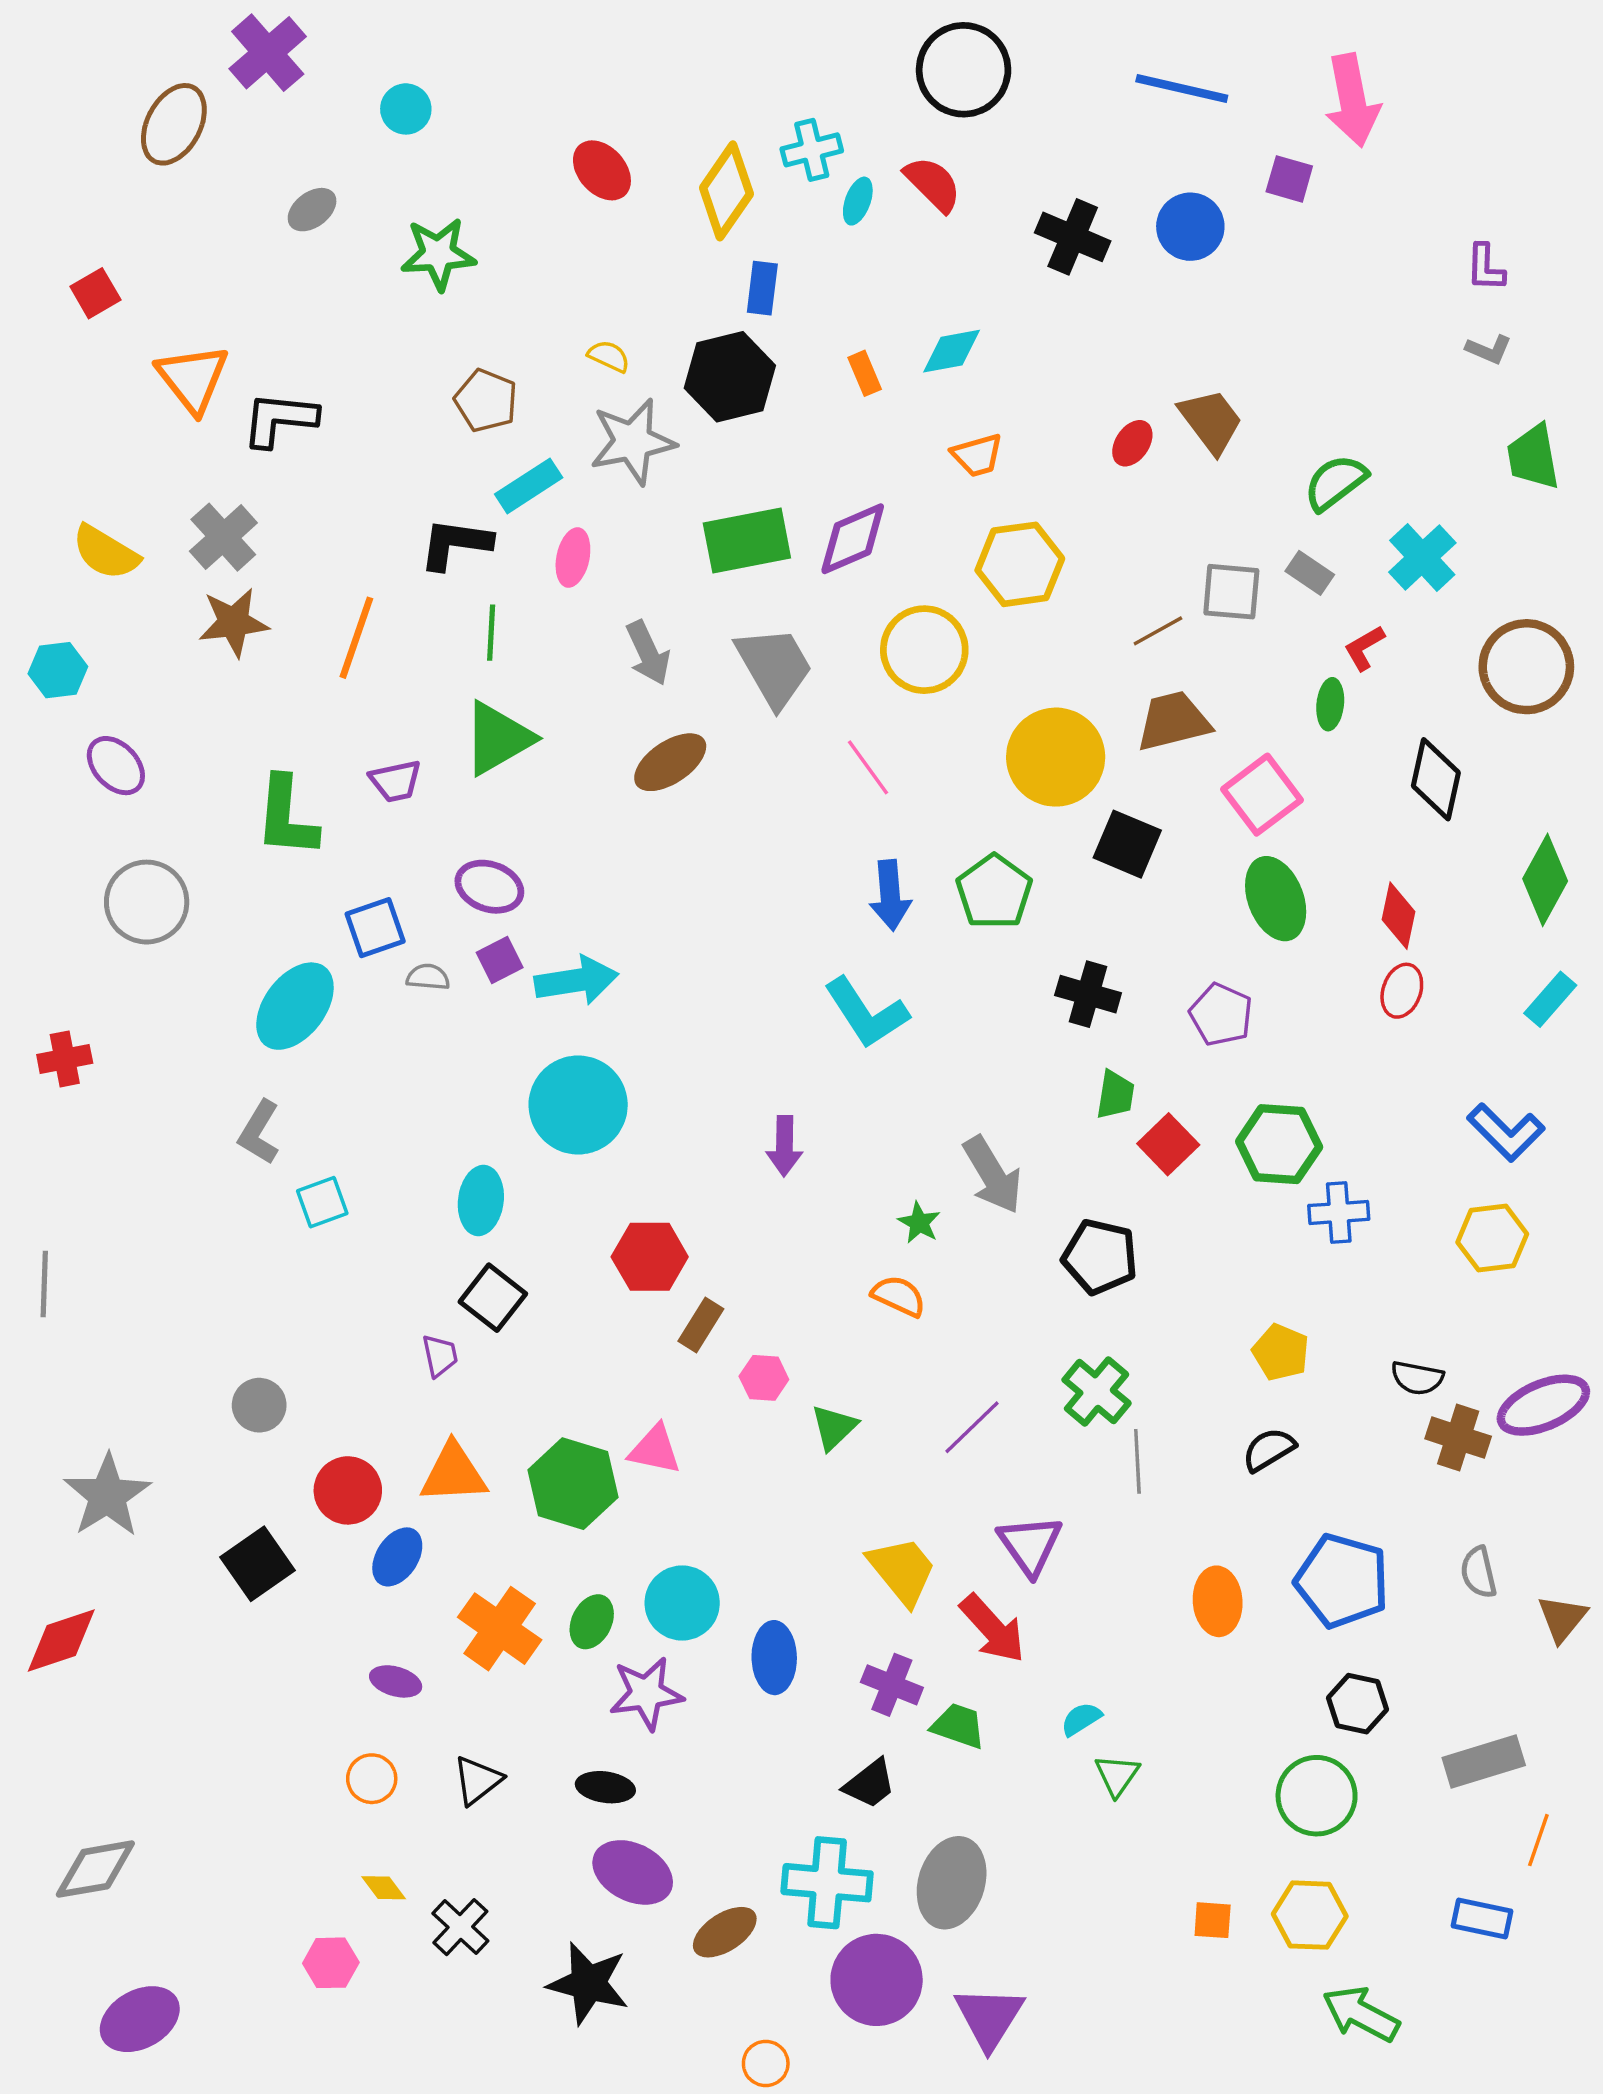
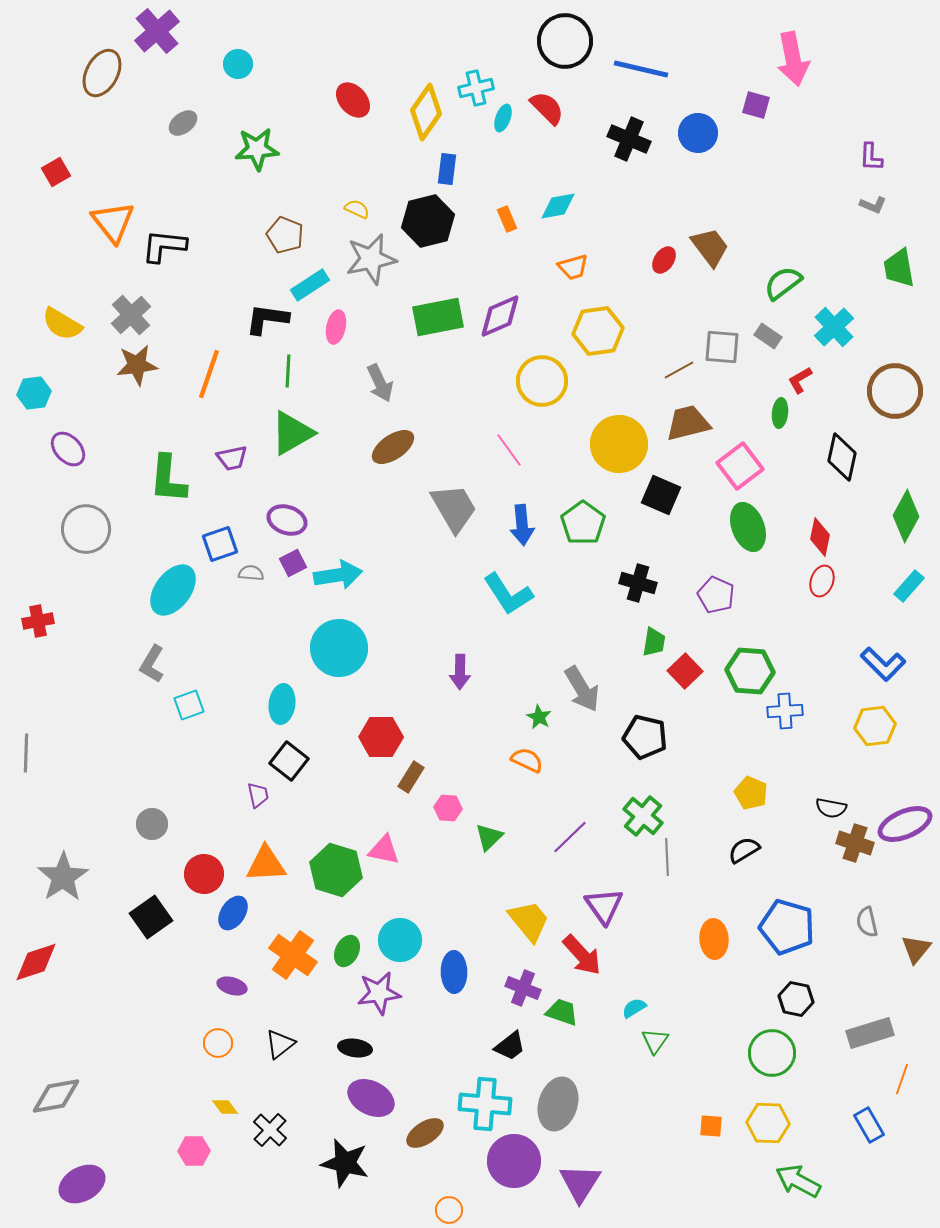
blue line: (1182, 89) -> (641, 69), moved
gray trapezoid: (774, 667) -> (454, 508), moved
blue rectangle: (1482, 1919) -> (869, 1125), turned 48

